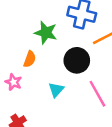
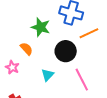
orange semicircle: (30, 59) -> (26, 49), turned -64

